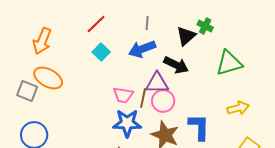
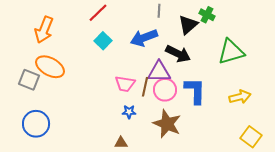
gray line: (147, 23) -> (159, 11), moved
blue star: (127, 123) -> (129, 112), size x0.5
blue L-shape: (199, 127) -> (195, 91), moved

